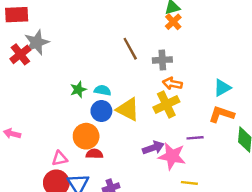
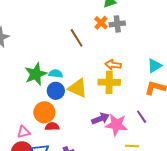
orange cross: (173, 22) -> (101, 23), moved
gray cross: (162, 60) -> (117, 24), moved
green star: (78, 89) -> (36, 74), size x1.6
yellow cross: (166, 105) -> (109, 82), turned 30
purple line: (195, 138) -> (142, 117), moved, turned 64

